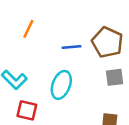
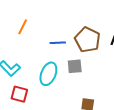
gray square: (115, 77) -> (75, 66), moved

